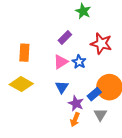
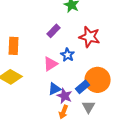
pink triangle: (61, 62) -> (50, 64), moved
blue triangle: (62, 87) -> (54, 89), moved, turned 32

